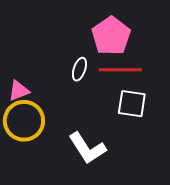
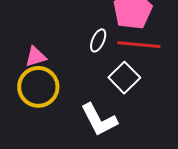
white square: (132, 104) -> (124, 78), moved, turned 32

